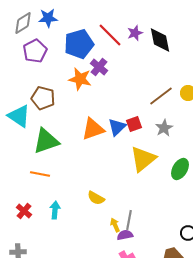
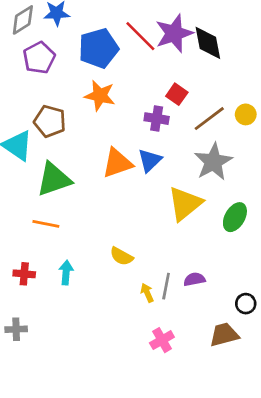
purple star: (135, 33) -> (174, 33), size x1.8
purple cross: (99, 67) -> (157, 119), moved, turned -30
red square: (134, 124) -> (177, 94), moved, turned -35
gray star: (164, 128) -> (213, 162), size x1.6
red cross: (24, 211) -> (24, 274), turned -35
purple semicircle: (125, 235) -> (194, 279), moved

